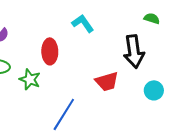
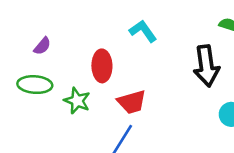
red trapezoid: (107, 81) -> (132, 102), moved

